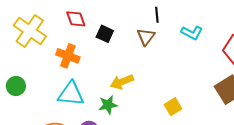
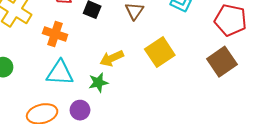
yellow square: (173, 107) -> (160, 52), moved, size x1.6

